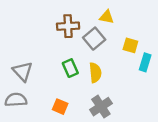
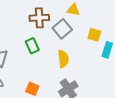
green rectangle: (70, 68) -> (32, 46), moved

